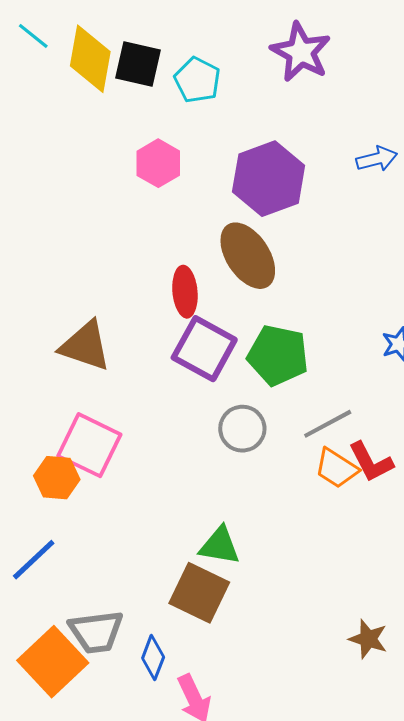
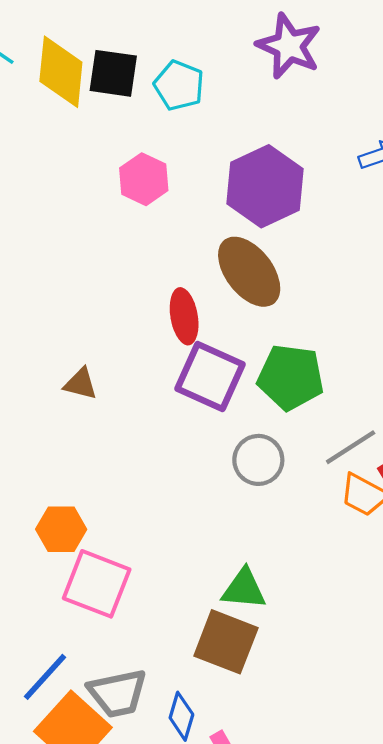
brown triangle: (85, 346) -> (81, 384), size x0.6
pink square: (89, 445) -> (97, 584), moved
blue line: (34, 560) -> (45, 677), moved

